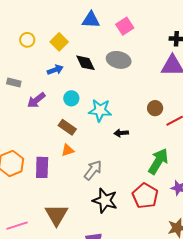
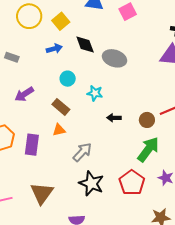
yellow circle: (27, 40) -> (29, 16), size x1.6
gray ellipse: (119, 60) -> (115, 58), moved
purple arrow: (36, 100) -> (24, 94), moved
brown circle: (155, 108) -> (147, 120), moved
cyan star: (100, 110) -> (95, 93), size x0.7

